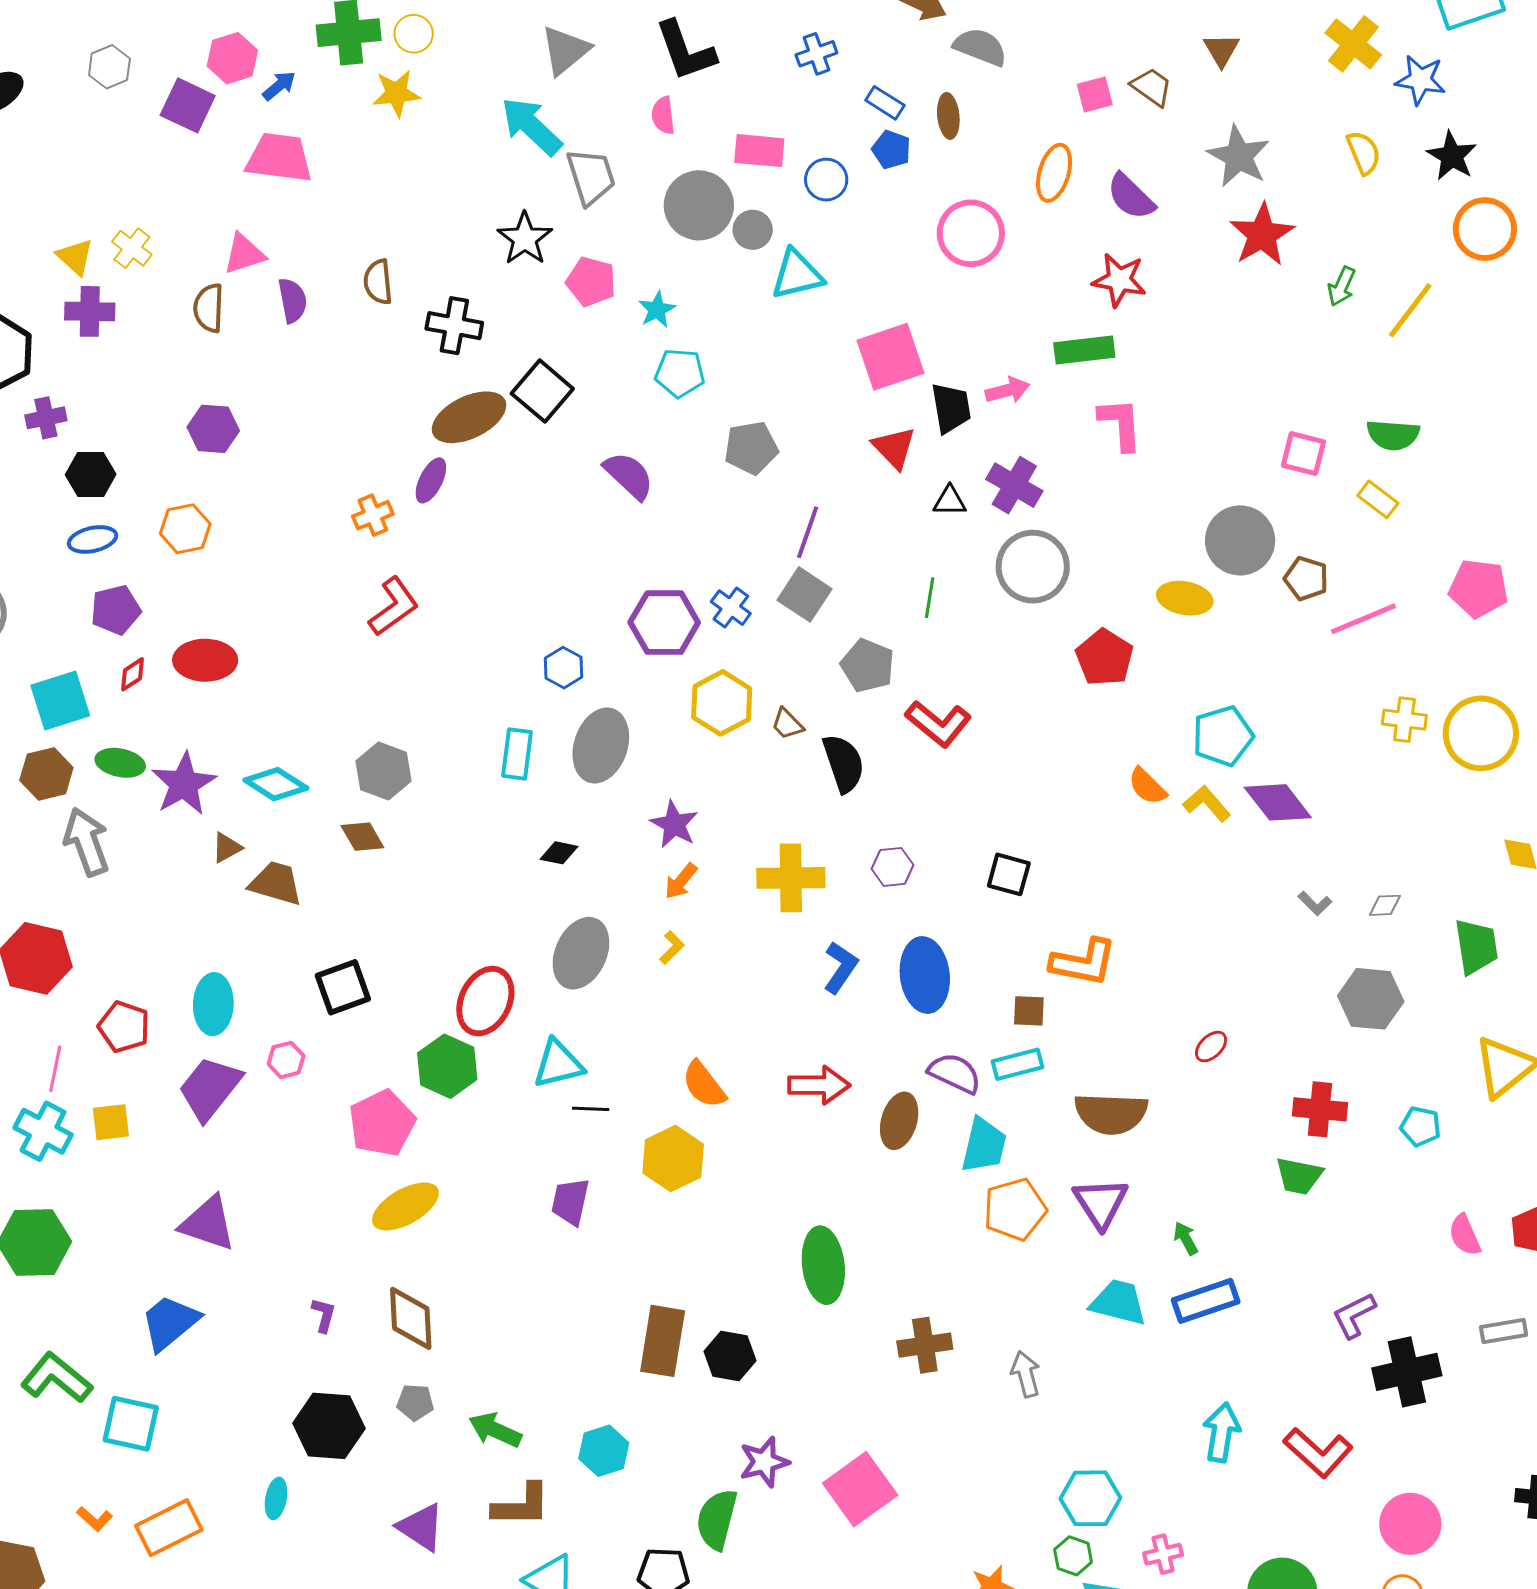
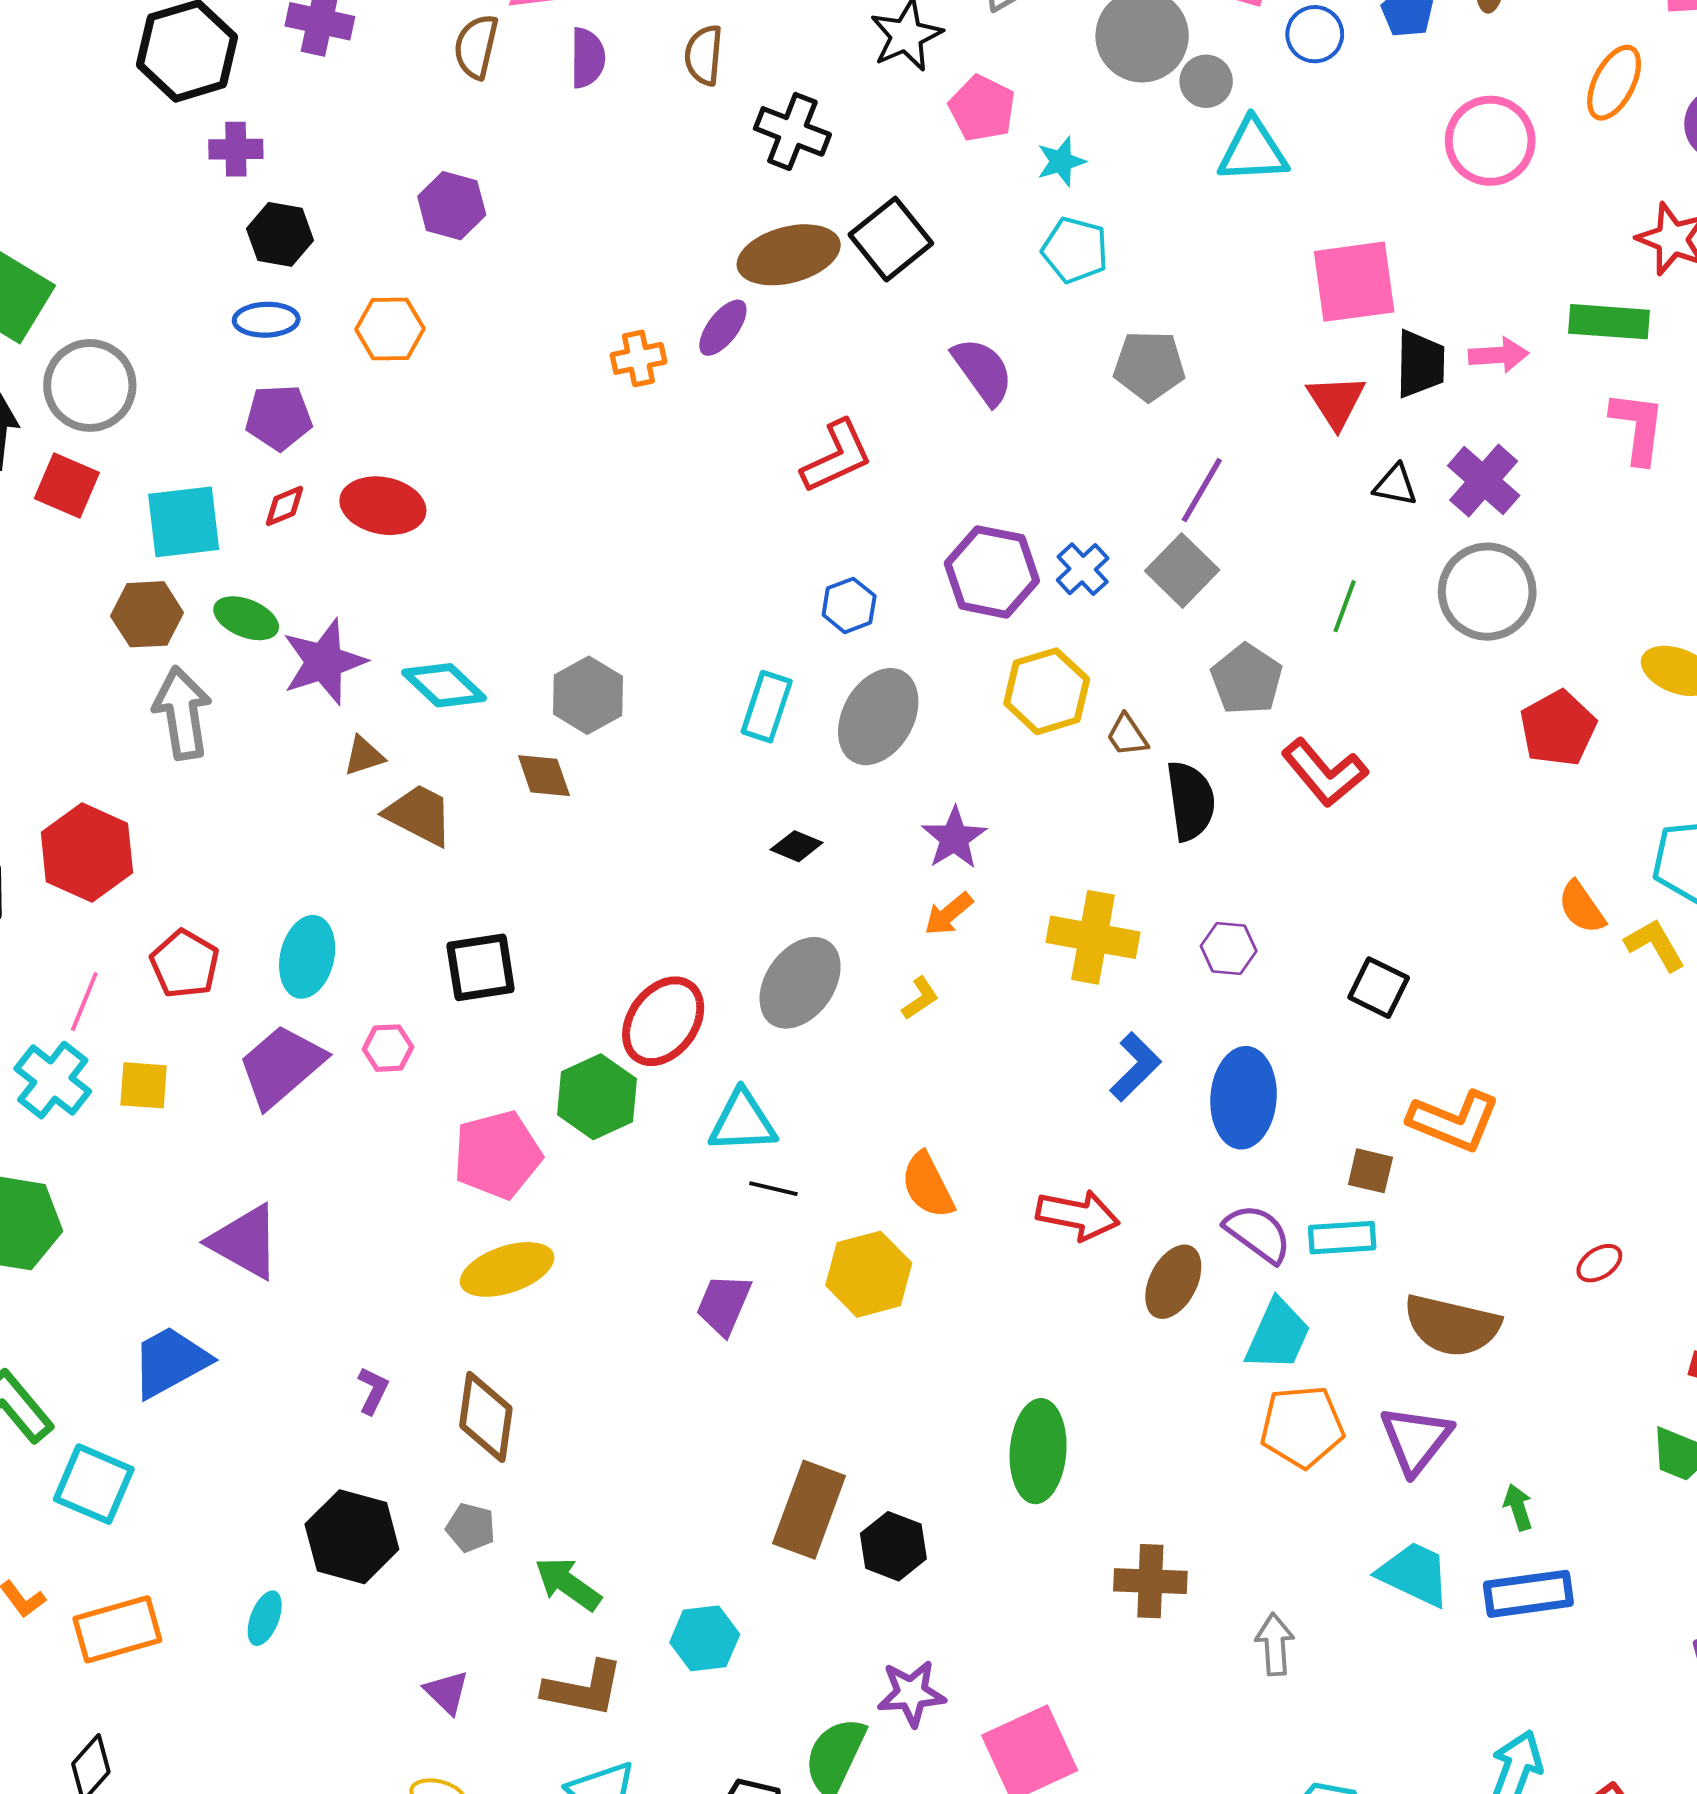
red L-shape: (394, 607) -> (837, 457), moved
purple triangle: (421, 1527) -> (447, 1692), size x0.7

